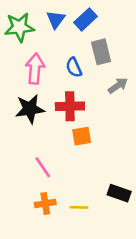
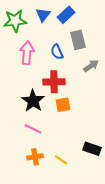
black star: (30, 109) -> (33, 101), moved, turned -30
pink line: (43, 167) -> (33, 129), turned -30
yellow line: (79, 207) -> (61, 160), turned 32

